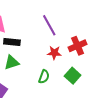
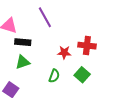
purple line: (49, 25) -> (45, 17), moved
red cross: (78, 46) -> (87, 46), turned 30

